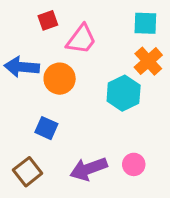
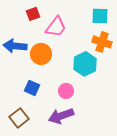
orange cross: (148, 61) -> (102, 42), turned -30
pink circle: (134, 164) -> (66, 91), moved

